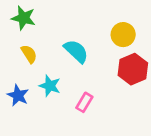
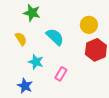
green star: (24, 18) -> (32, 13), moved
blue star: (18, 95) -> (25, 86), moved

